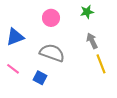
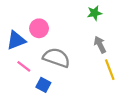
pink circle: (51, 18) -> (39, 28), moved
pink line: (13, 69) -> (24, 66), moved

